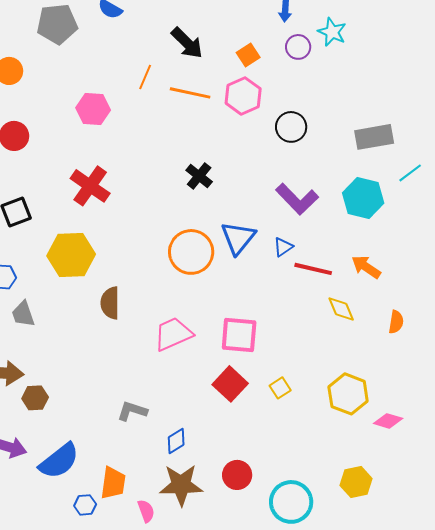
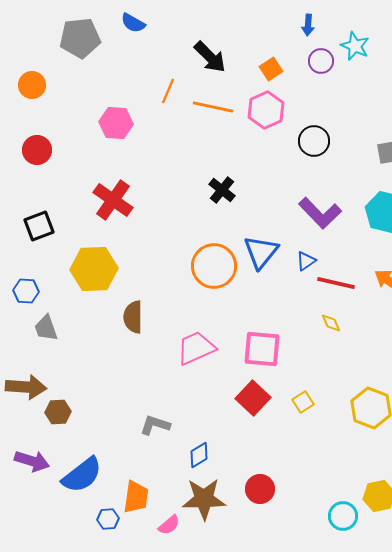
yellow diamond: (341, 309) -> (331, 323), moved, size x0.7
cyan circle: (291, 502) -> (343, 516), moved, size x0.7
pink semicircle: (146, 511) -> (169, 525), turned 70

